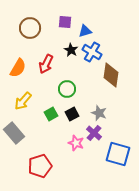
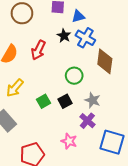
green circle: (67, 89) -> (74, 76), moved
pink star: (76, 143) -> (69, 141), moved

